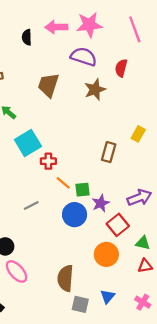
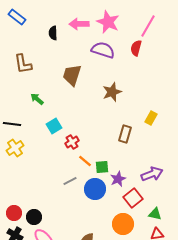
pink star: (89, 25) -> (108, 22), turned 30
pink line: (135, 29) -> (148, 26), turned 50
red semicircle: (121, 68) -> (136, 48), moved
brown star: (95, 90) -> (112, 92), moved
cyan square: (28, 143) -> (54, 126), size x0.7
red cross: (48, 161) -> (72, 142), turned -32
gray line: (31, 206) -> (70, 181), moved

